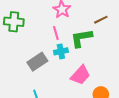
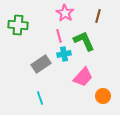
brown line: (101, 20) -> (98, 16), moved, turned -48
green L-shape: (81, 38) -> (84, 41), turned 75

